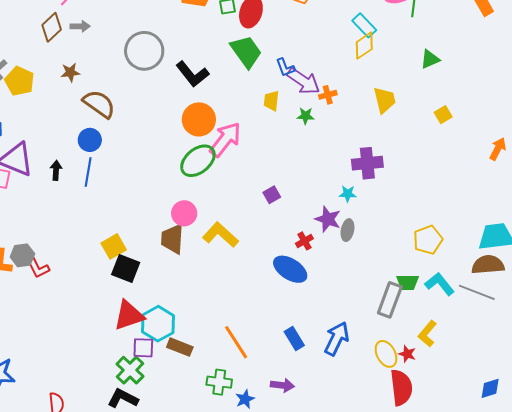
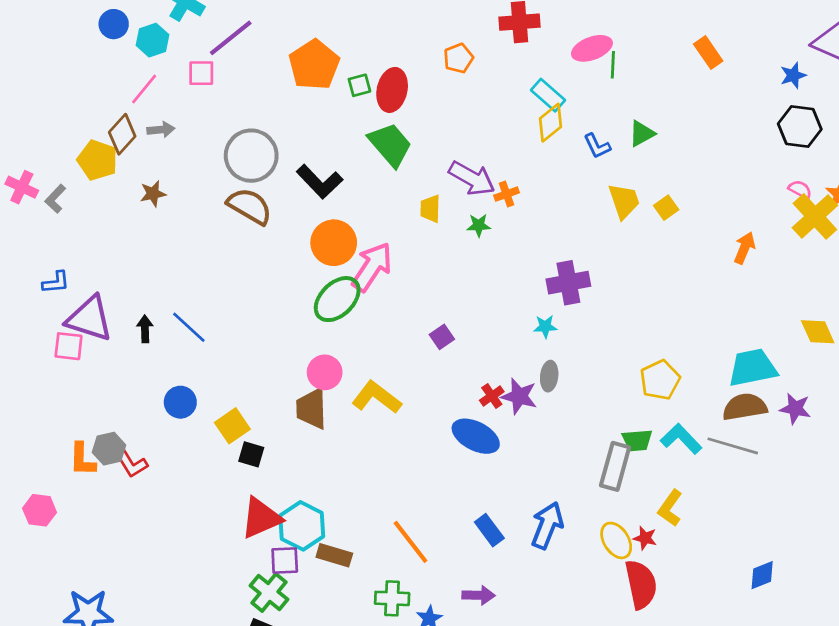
blue L-shape: (285, 67) -> (597, 146), moved
yellow pentagon: (20, 81) -> (97, 160), moved
yellow trapezoid: (385, 100) -> (624, 201), moved
brown semicircle: (99, 104) -> (250, 206), moved
blue circle: (90, 140) -> (180, 402), moved
blue line: (88, 172) -> (189, 327), turned -52
purple star: (328, 219) -> (519, 396), moved
black square: (126, 268) -> (251, 454), size x0.7

